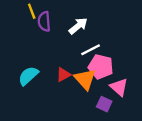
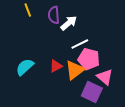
purple semicircle: (44, 21) -> (54, 15), moved
orange triangle: (85, 79) -> (75, 70), turned 35
purple square: (104, 104) -> (92, 92), size x1.5

